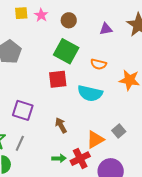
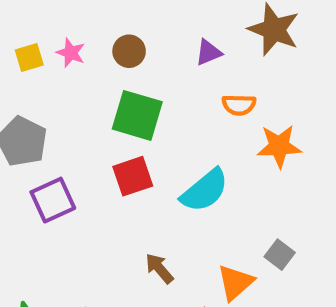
orange semicircle: (99, 64) -> (239, 105), moved
cyan semicircle: (90, 93) -> (205, 190), turned -40
purple square: (23, 110) -> (53, 200), moved, turned -30

